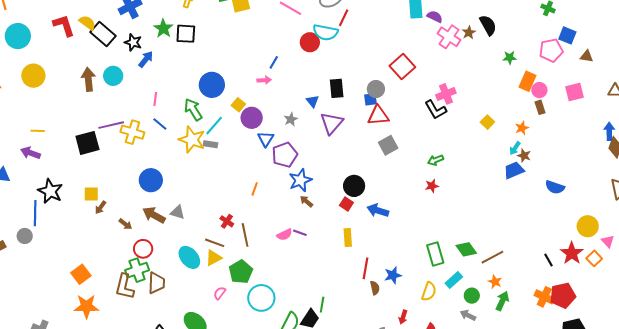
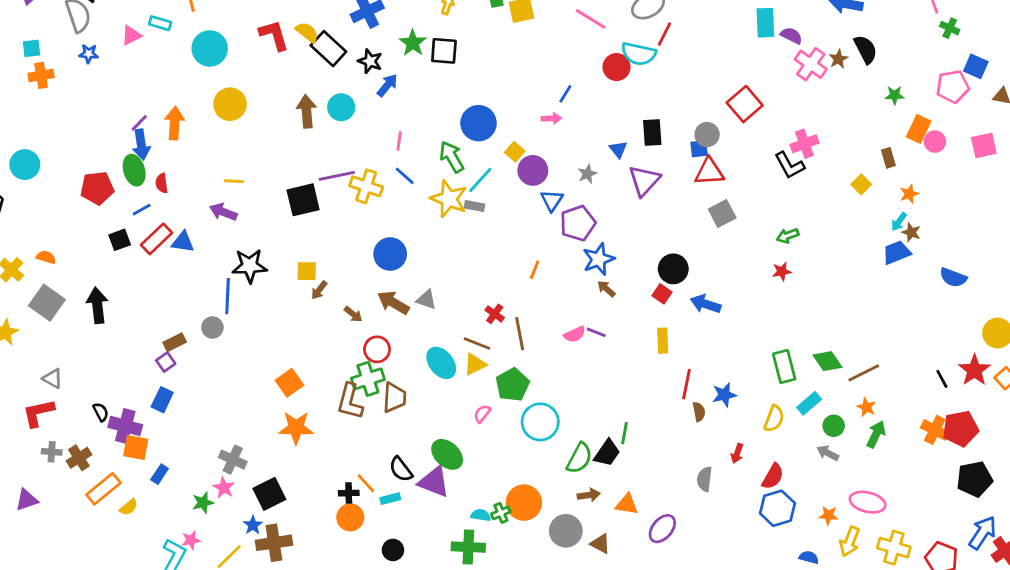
brown rectangle: (540, 107) -> (888, 158), moved
black star: (50, 191) -> (250, 266), turned -30

